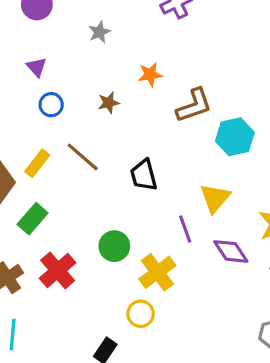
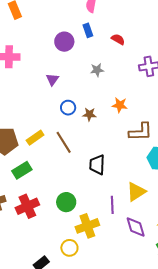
blue circle: (51, 105) -> (68, 108), moved

